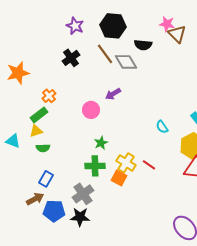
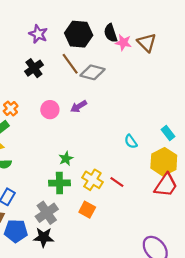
pink star: (167, 24) -> (123, 43), moved
black semicircle: (143, 45) -> (111, 33), moved, turned 66
gray diamond: (126, 62) -> (92, 72), turned -45
pink circle: (91, 110) -> (50, 110), moved
orange square: (119, 178) -> (87, 210), moved

